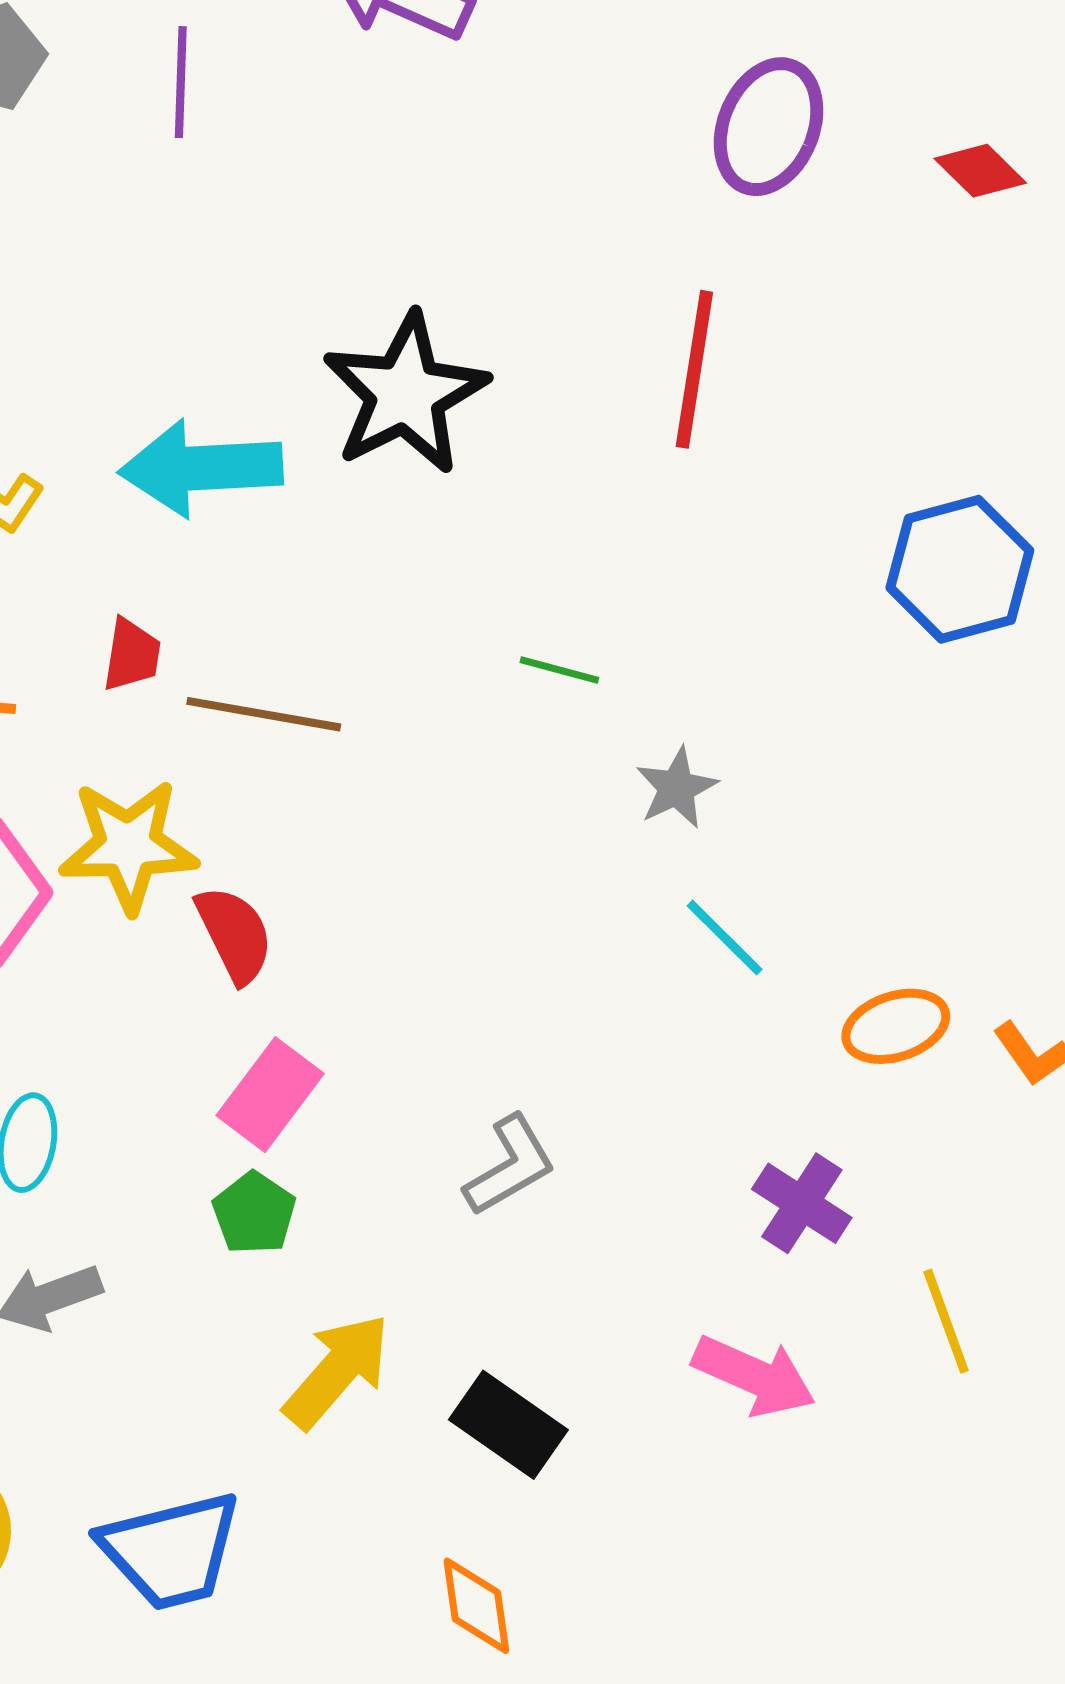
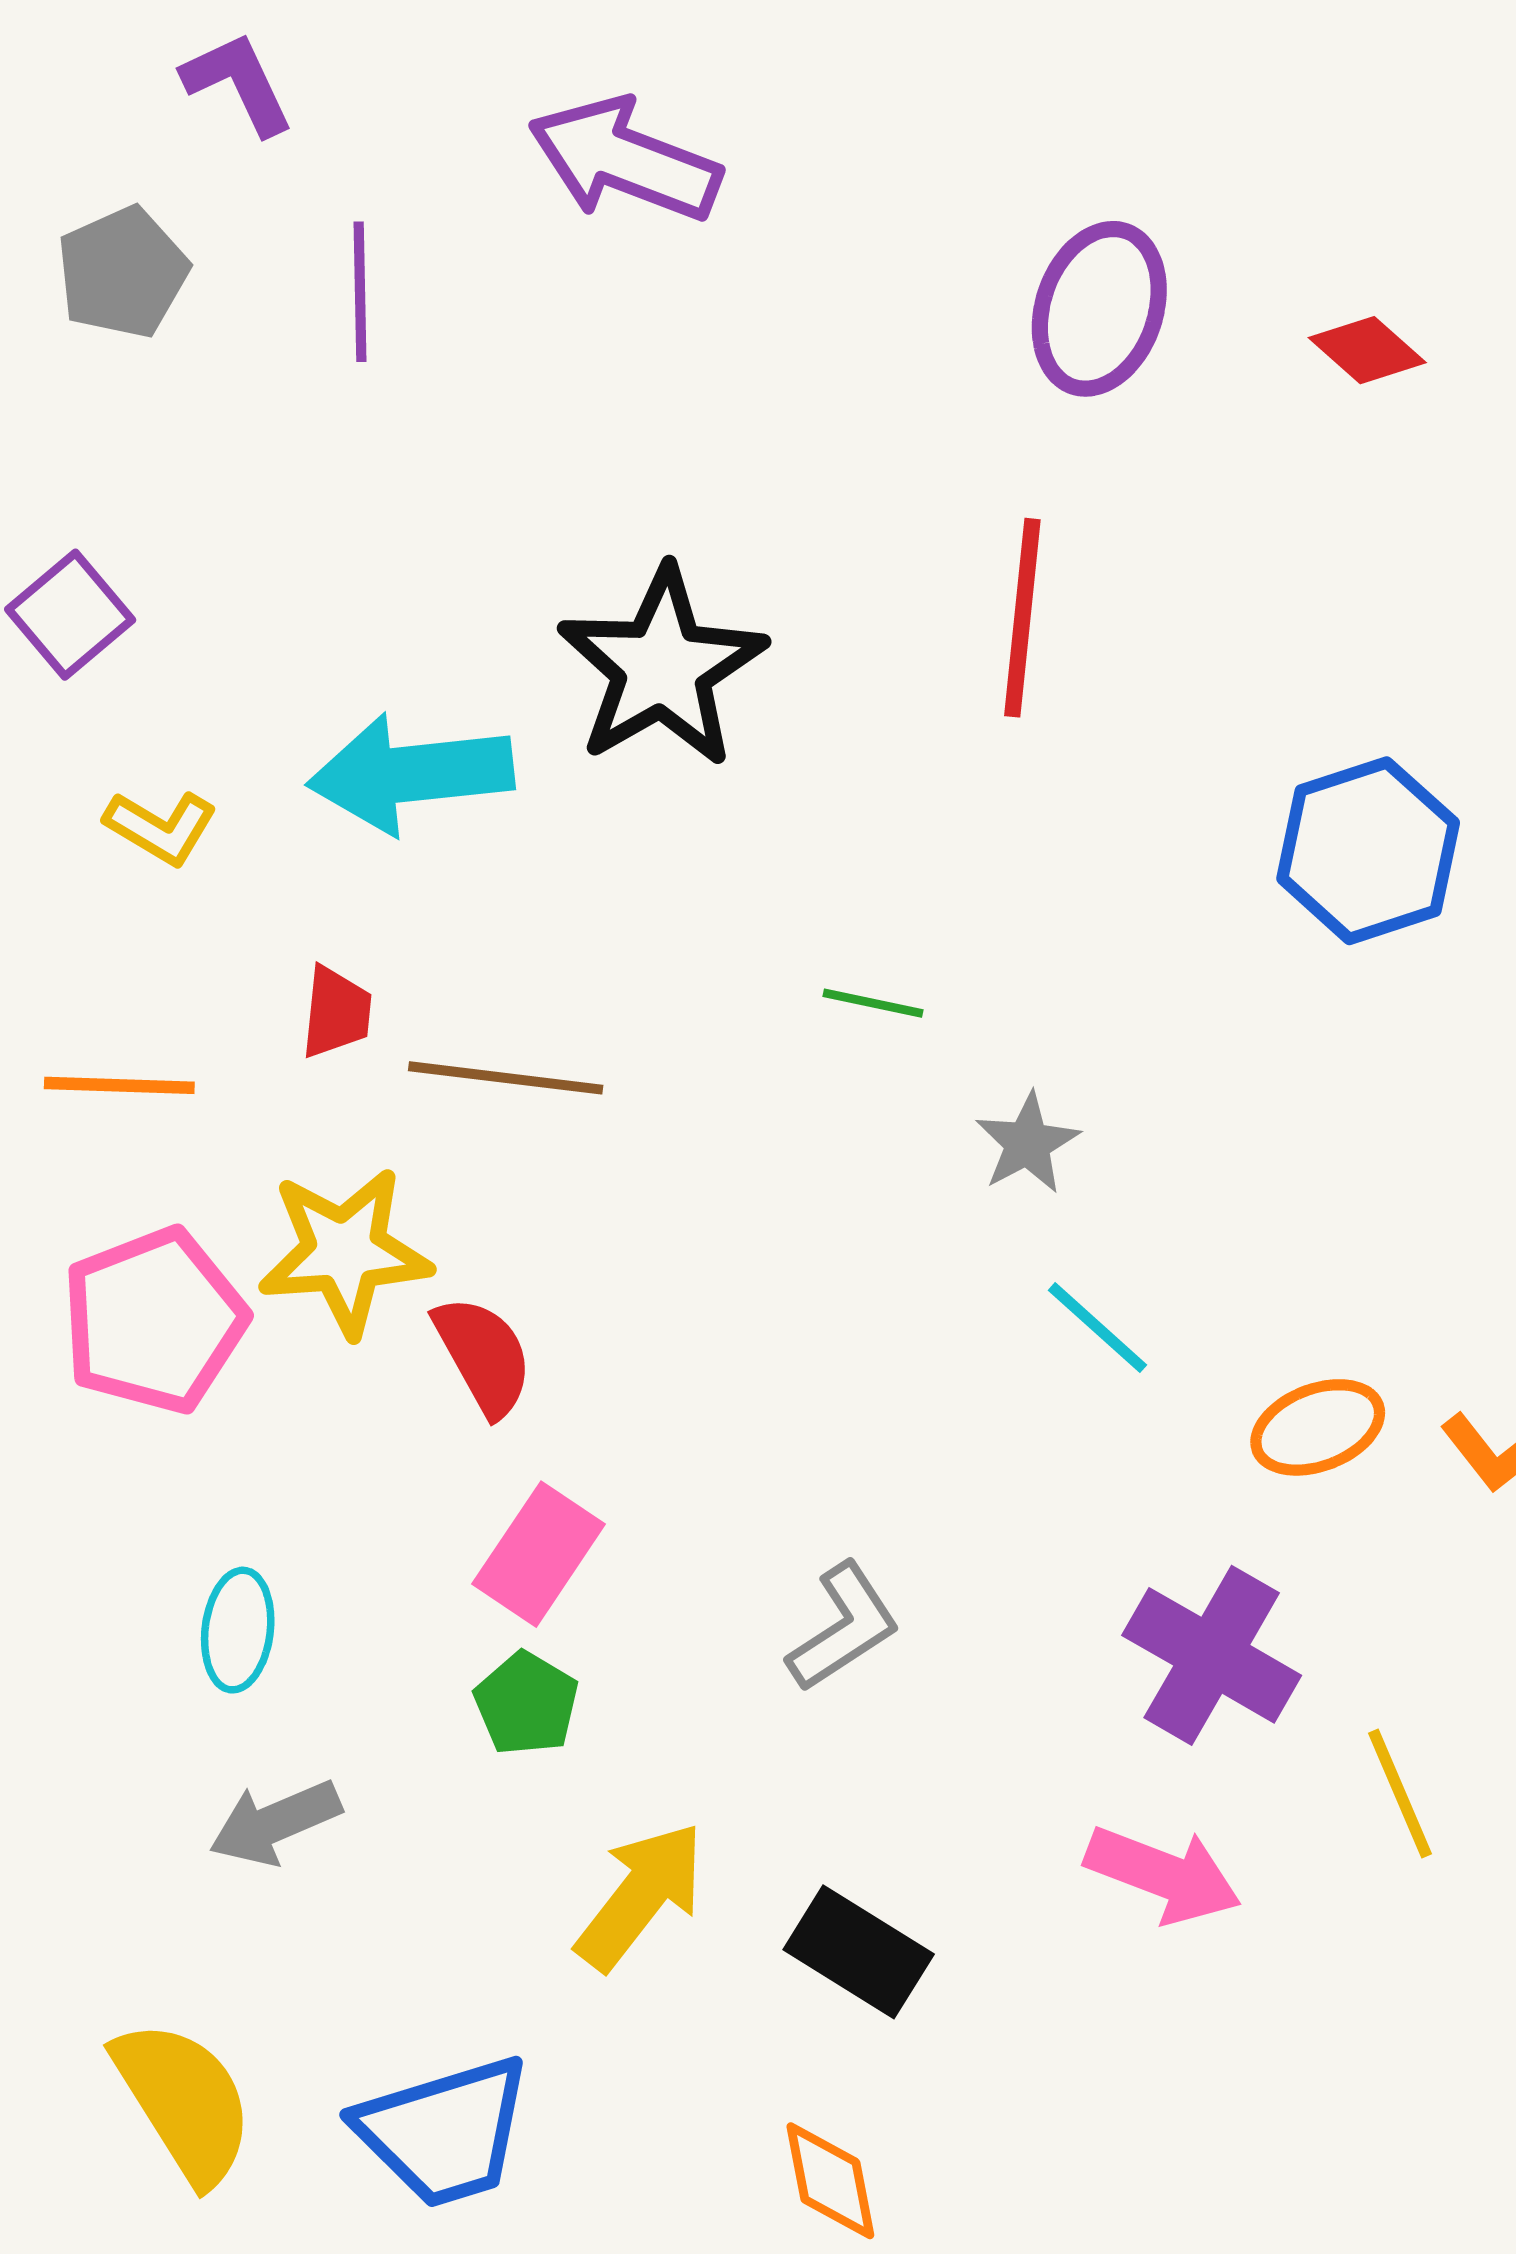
purple cross: (802, 1203) -> (1212, 1655), size x1.4

